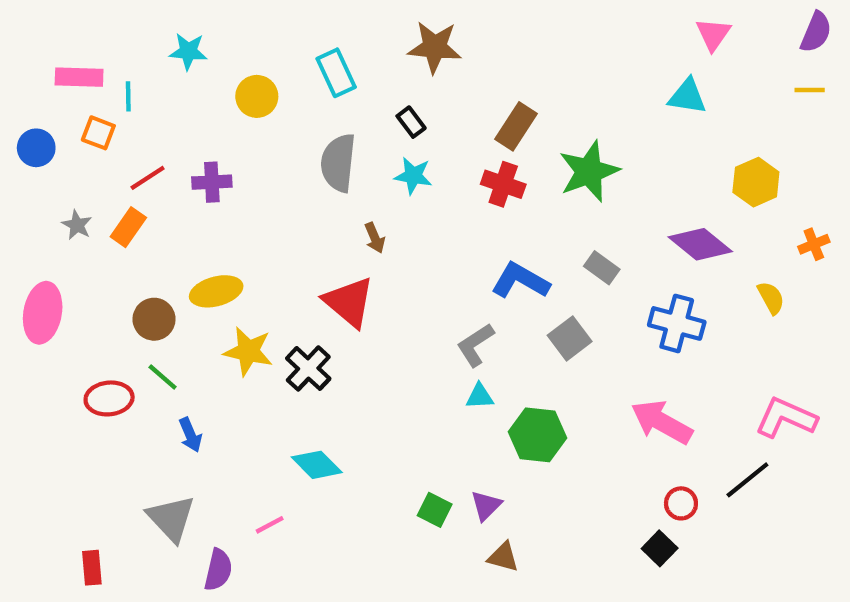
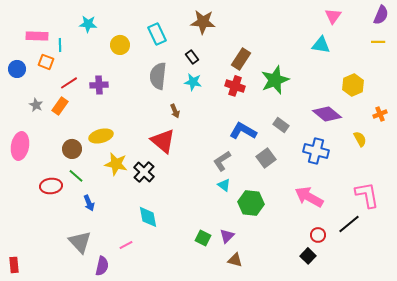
cyan triangle: (480, 396) -> (224, 185), turned 40
pink L-shape: (786, 418) -> (367, 195), turned 56
cyan diamond: (317, 465) -> (148, 217), turned 35
red rectangle: (92, 568) -> (14, 265), moved

